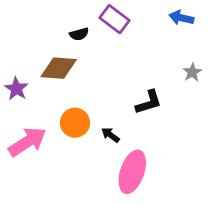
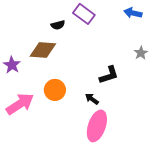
black arrow: (110, 135) -> (92, 99), moved

